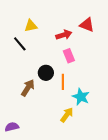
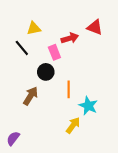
pink rectangle: (69, 56) -> (54, 52), moved
black circle: (46, 73) -> (46, 72), moved
purple semicircle: (12, 127) -> (13, 138), turned -40

